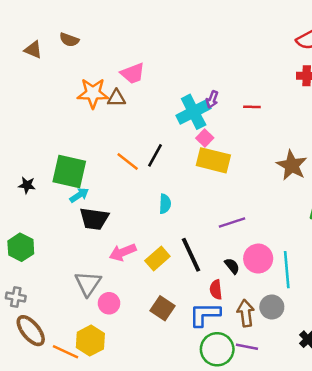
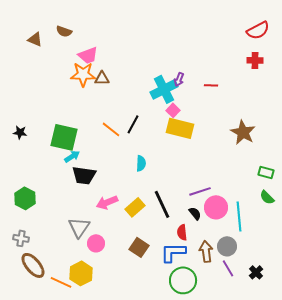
pink trapezoid: (133, 73) -> (88, 55), moved
black star: (27, 185) -> (20, 132), moved
purple line: (232, 222) -> (200, 191), moved
purple line: (247, 347) -> (228, 268), moved, turned 48

